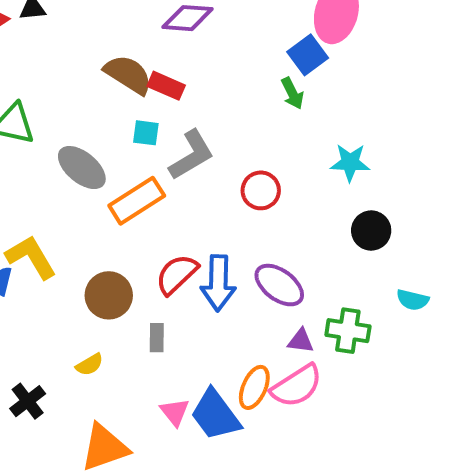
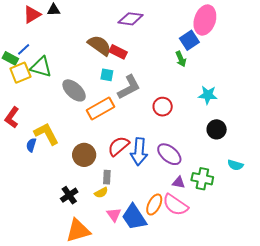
yellow semicircle: (90, 365) -> (101, 193), moved
pink semicircle: (297, 386) -> (175, 205), turned 64
black cross: (28, 401) -> (69, 195), moved

